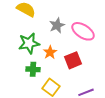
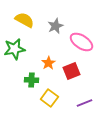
gray star: (57, 25) -> (55, 26), moved
green star: (29, 43) -> (14, 49), moved

